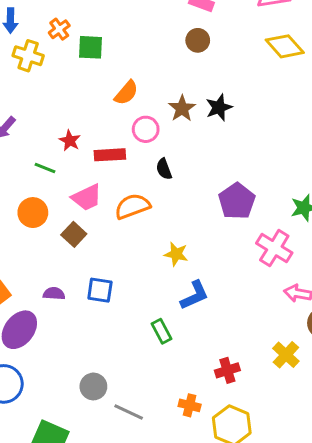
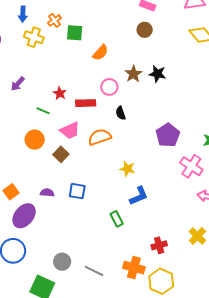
orange semicircle: (126, 93) -> (100, 53), moved
black star: (219, 107) -> (157, 74), turned 30
gray circle: (93, 386) -> (62, 262), moved
orange cross: (190, 405) -> (134, 268), size x1.5

